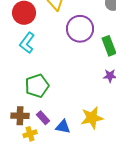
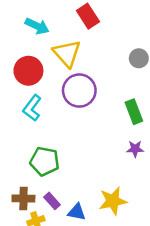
purple circle: (80, 29) -> (79, 91), moved
green pentagon: (37, 86) -> (45, 161), turned 30

